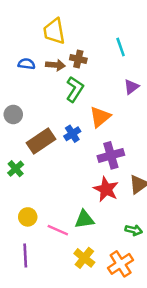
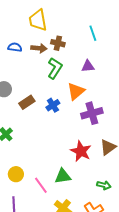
purple triangle: (131, 87) -> (88, 66), moved, turned 32
brown rectangle: (41, 141) -> (27, 102), moved, size x0.7
purple cross: (111, 155) -> (92, 113), moved
pink line: (58, 230) -> (41, 185), turned 30

